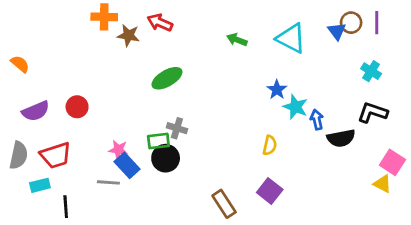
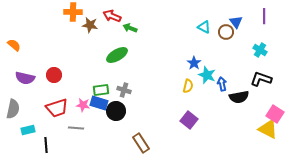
brown circle: (351, 23) -> (226, 32), moved
cyan triangle: (291, 38) -> (204, 27), size x0.6
green arrow: (237, 40) -> (130, 28), moved
purple semicircle: (36, 111) -> (25, 78), turned 36
green rectangle: (158, 141) -> (101, 90), moved
yellow semicircle: (270, 145) -> (188, 86), moved
red trapezoid: (56, 155) -> (57, 108), moved
blue rectangle: (127, 165) -> (99, 103), moved, turned -30
yellow triangle: (382, 184) -> (268, 129), size x1.5
purple square: (270, 191) -> (189, 120), moved
brown rectangle: (224, 204) -> (141, 143), moved

